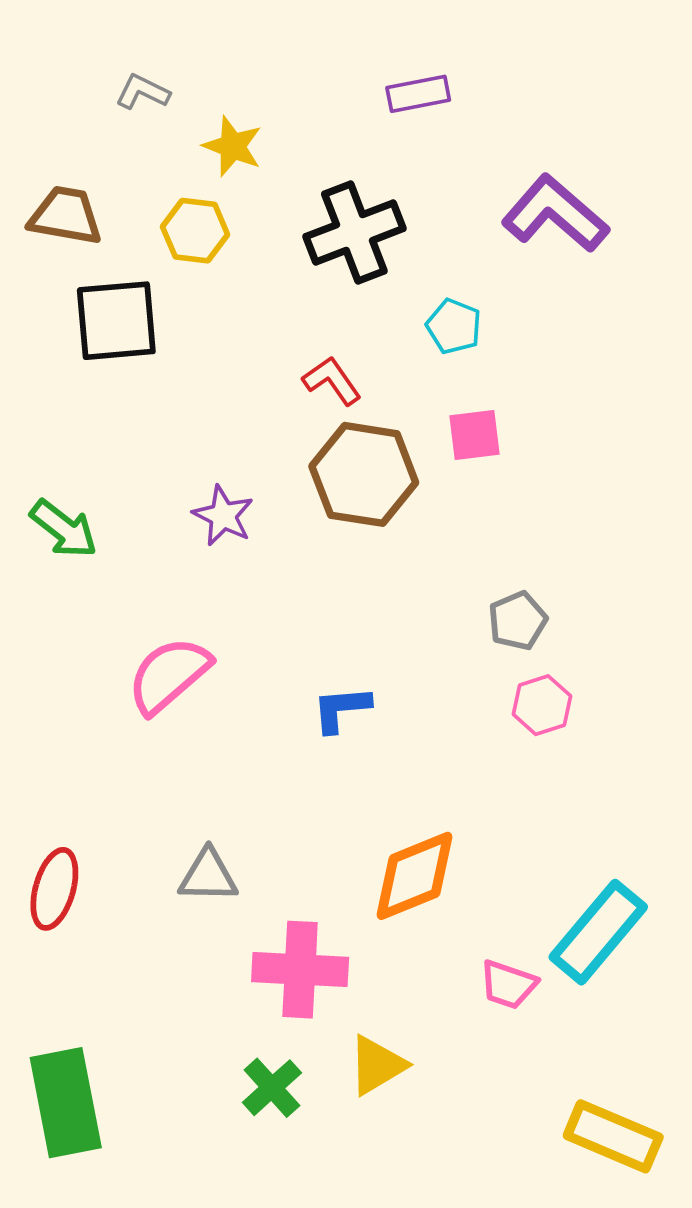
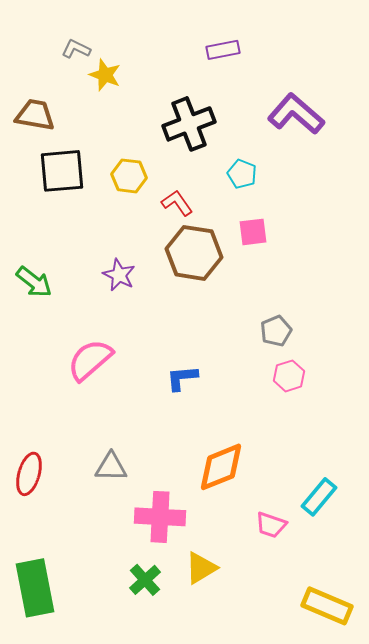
yellow star: (233, 146) -> (105, 75), moved
yellow hexagon: (195, 231) -> (129, 176), moved
cyan rectangle: (598, 932) -> (319, 497), size x0.7

